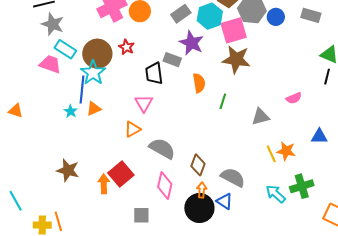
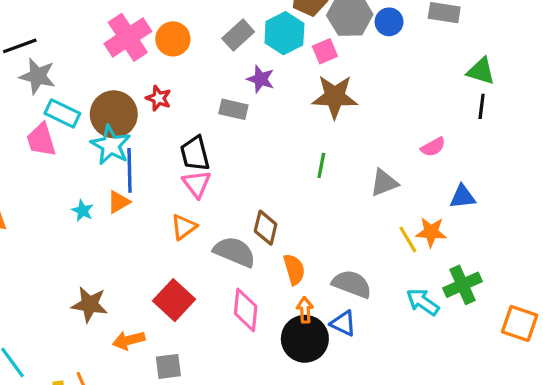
pink square: (234, 30) -> (325, 51), size x0.6
purple star: (191, 43) -> (261, 79), size x0.7
pink trapezoid: (50, 64) -> (41, 140), turned -120
black trapezoid: (154, 73) -> (195, 154), moved
orange semicircle: (199, 83) -> (294, 269), moved
blue line: (82, 90) -> (129, 170), moved
blue triangle: (319, 136) -> (463, 197), moved
brown diamond: (198, 165) -> (266, 228), moved
orange arrow: (104, 184) -> (129, 340), moved, turned -96
gray square: (141, 215) -> (168, 366), moved

